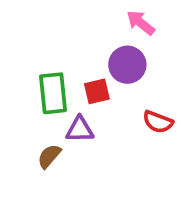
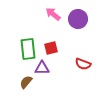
pink arrow: (141, 23) -> (53, 14), moved
purple circle: (127, 65) -> (78, 19), moved

